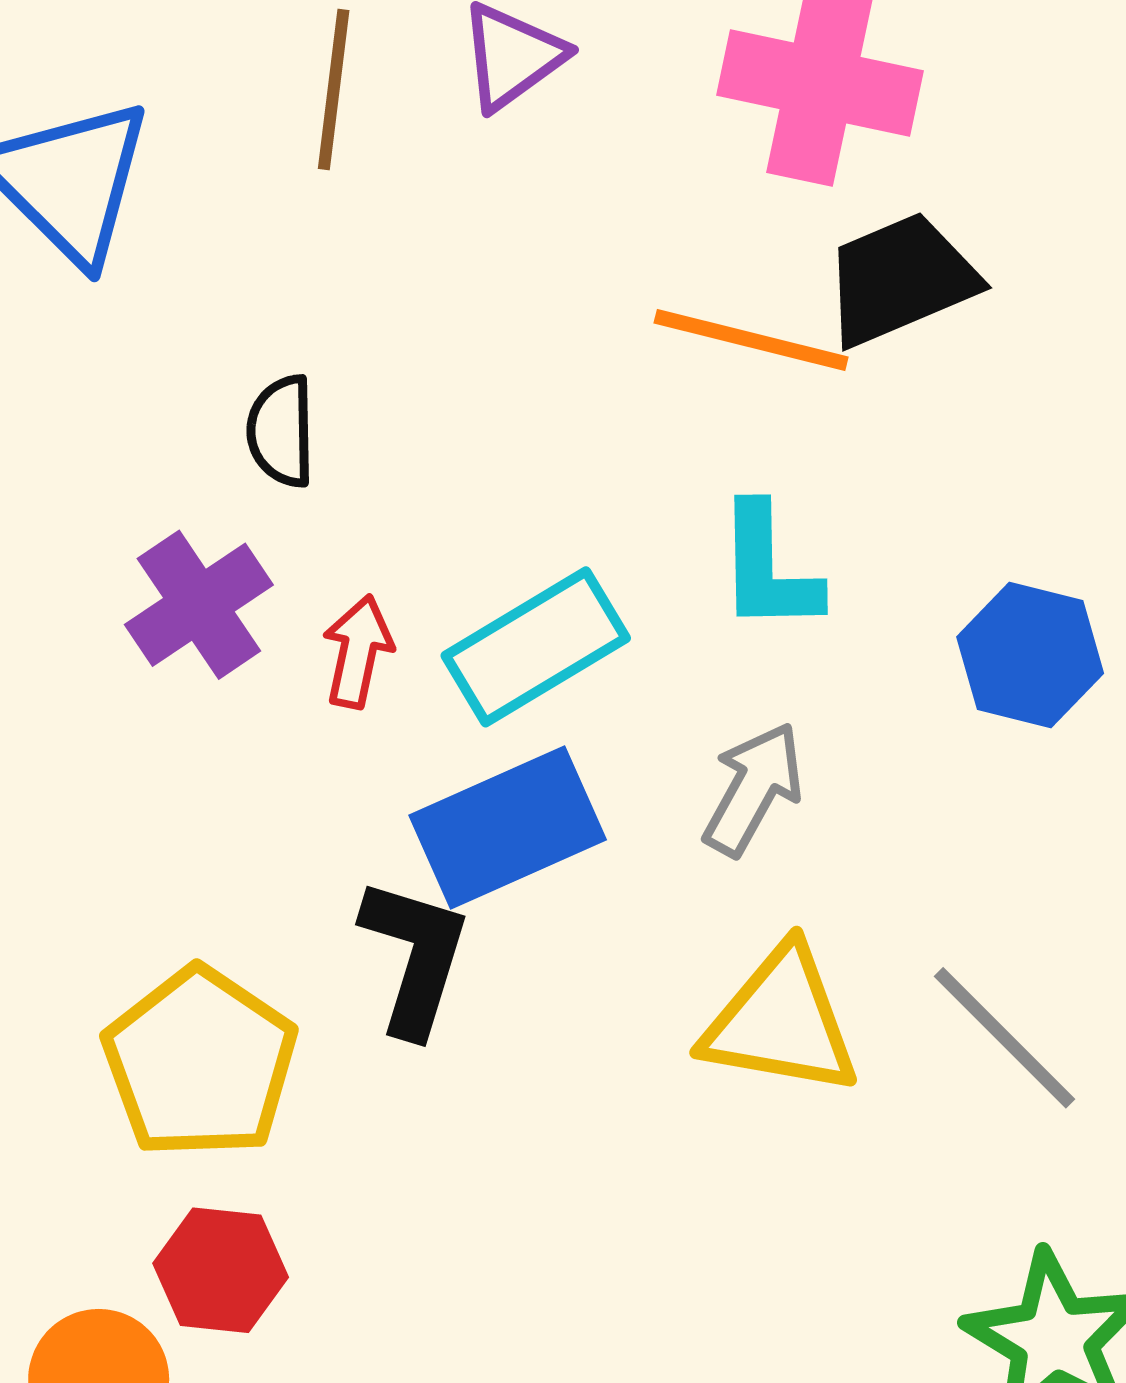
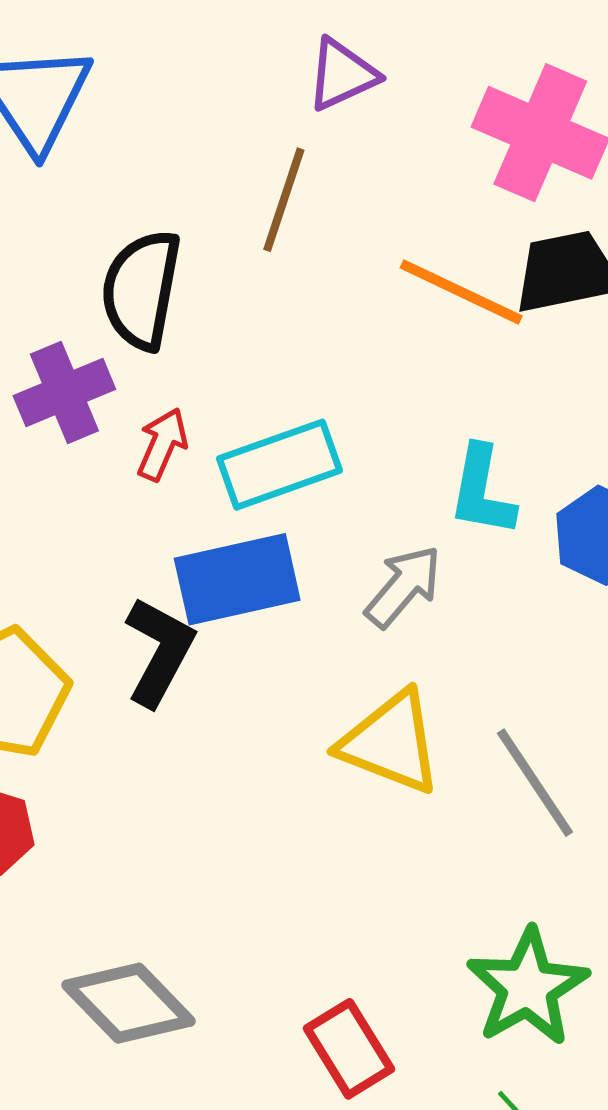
brown line: (334, 89) -> (284, 200), moved
black semicircle: (281, 431) -> (141, 290), size x1.6
cyan L-shape: (768, 568) -> (482, 491), moved

